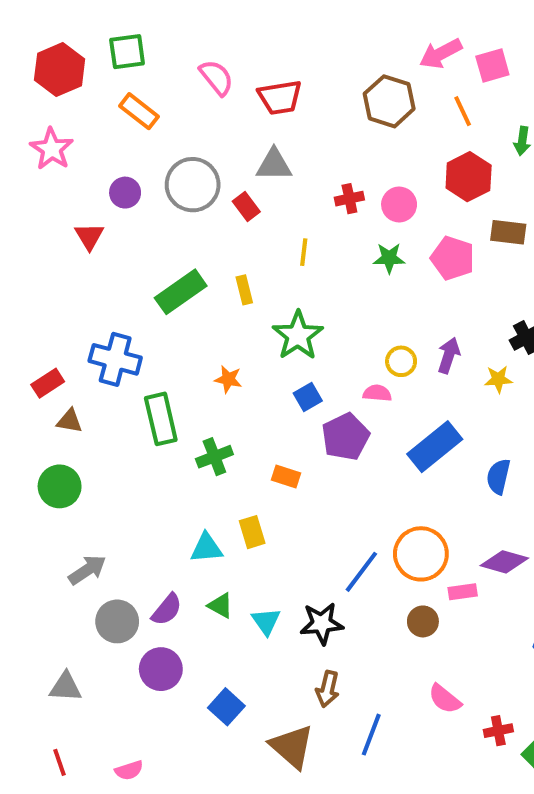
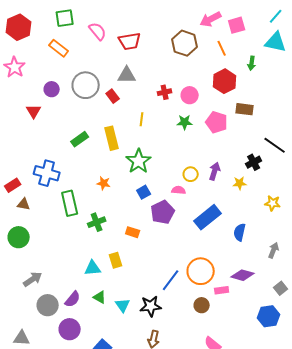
green square: (127, 52) -> (65, 18), moved
yellow rectangle: (244, 290) -> (112, 138), size x1.6
green rectangle: (181, 292) -> (80, 139), size x0.7

